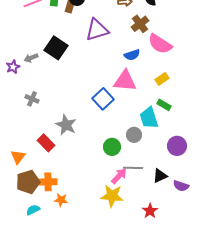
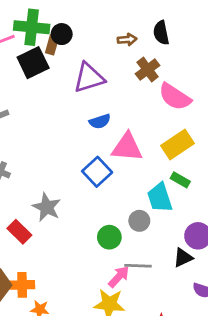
black square: (56, 48) -> (33, 63), moved, turned 30
blue semicircle: (132, 55) -> (100, 121), moved
yellow rectangle: (162, 79) -> (177, 144), size x1.6
black triangle: (160, 176) -> (183, 258), moved

